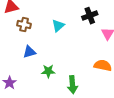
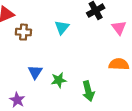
blue triangle: (29, 52) -> (35, 72), moved, turned -32

